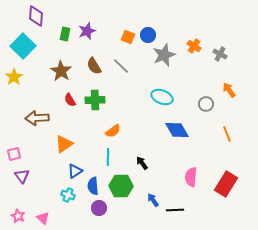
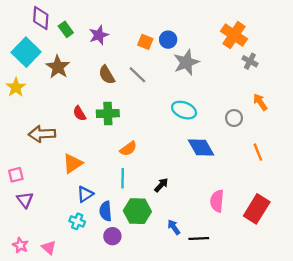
green rectangle: (65, 34) -> (66, 29), moved, turned -48
orange cross: (194, 46) -> (234, 35), moved, size x1.6
brown star: (61, 71) -> (58, 67), moved
black arrow: (142, 163) -> (161, 185), turned 80

